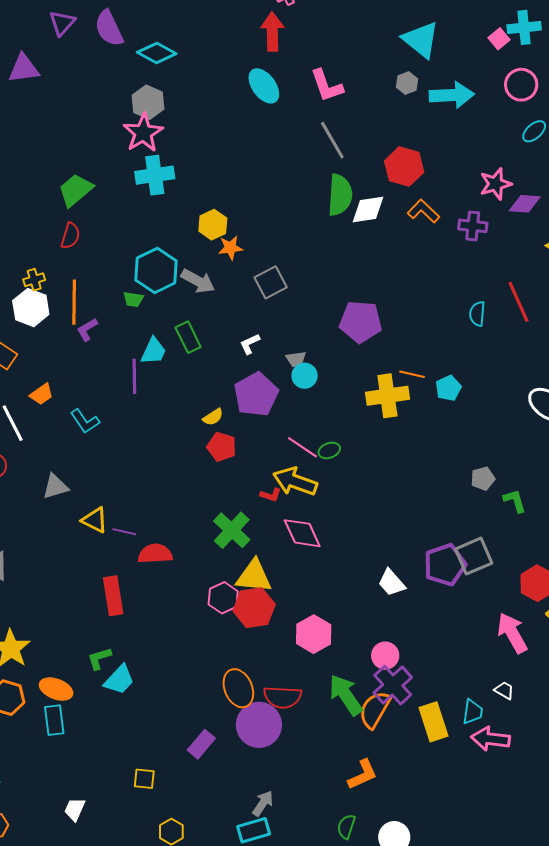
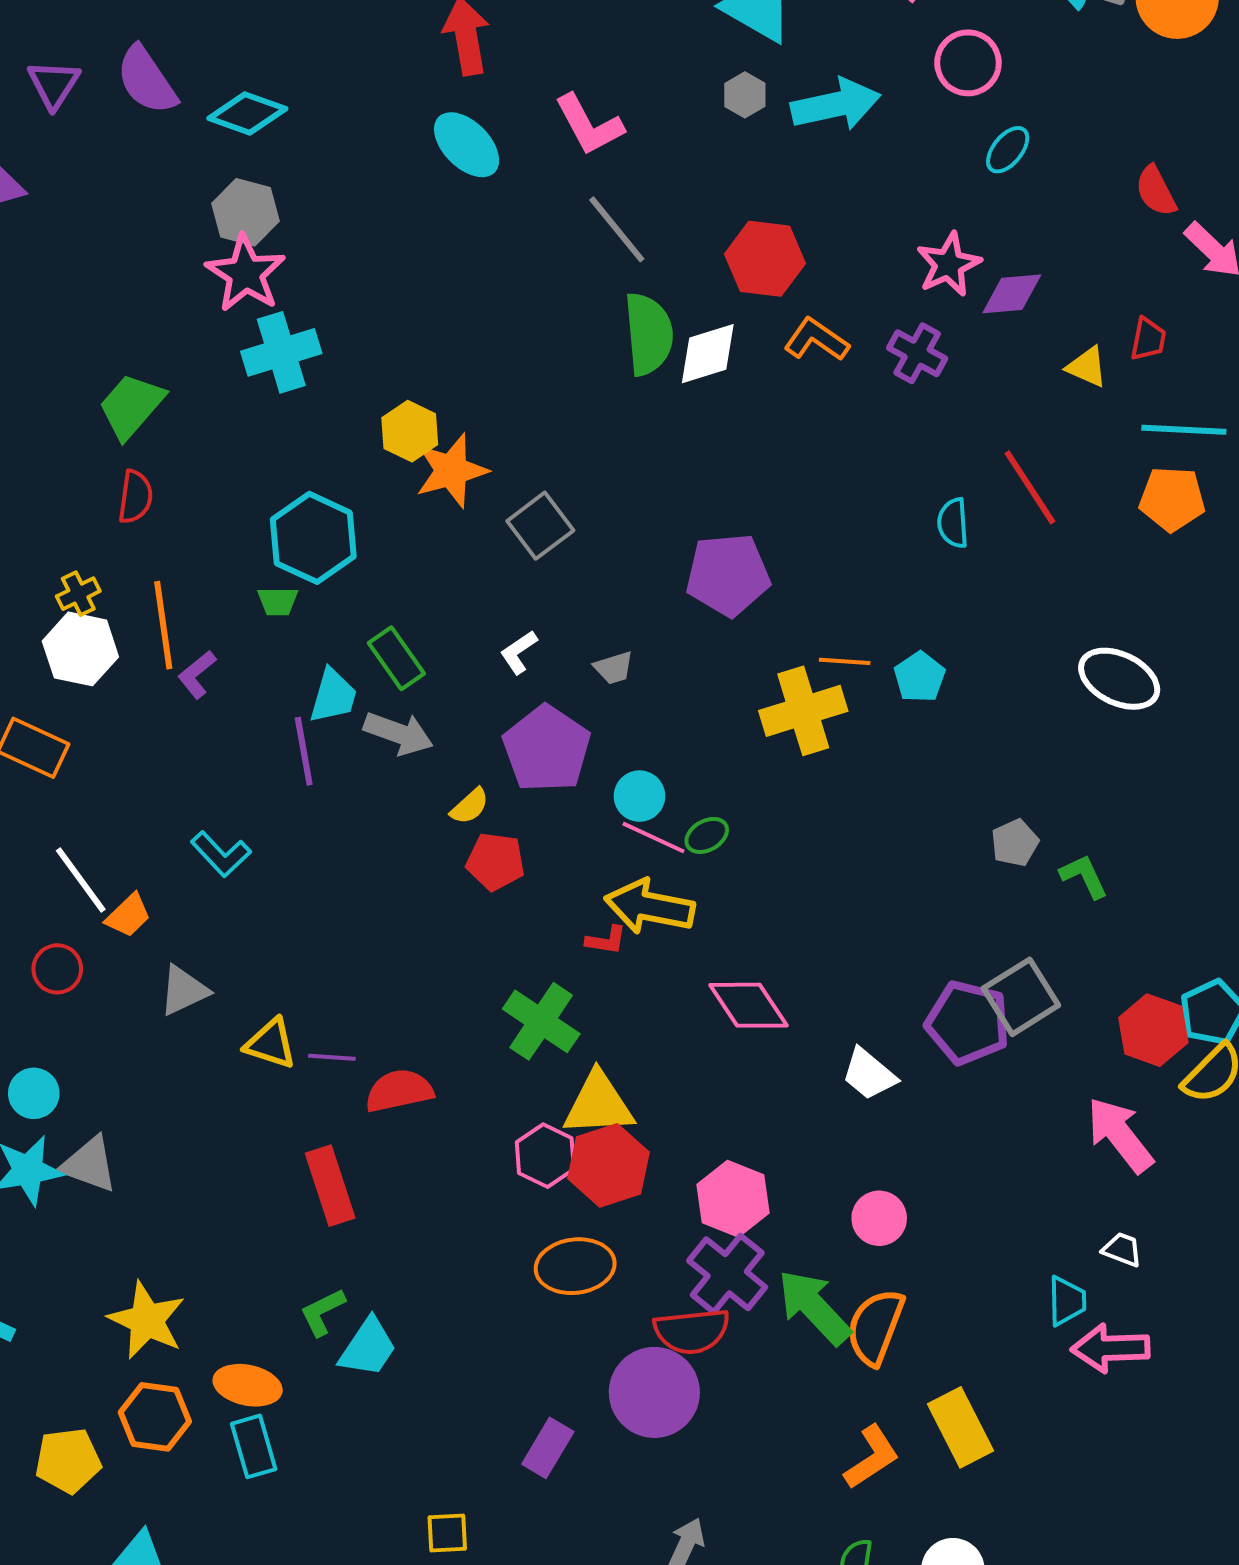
purple cross: (473, 226) -> (917, 353), turned 32
orange star: (230, 248) -> (451, 471), size x1.5
gray arrow: (198, 281) -> (398, 733), moved
cyan circle: (305, 376) -> (639, 796), moved
orange trapezoid: (42, 394) -> (128, 915), moved
pink diamond: (302, 533) -> (748, 1005), moved
purple pentagon: (445, 565) -> (968, 1023), turned -30
purple cross: (393, 685) -> (727, 1274), moved
orange ellipse: (238, 688) -> (575, 1266), moved, turned -66
yellow rectangle: (434, 722) -> (960, 1427), moved

